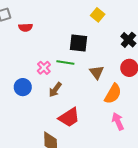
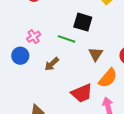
pink cross: (44, 68) -> (34, 37), moved
red trapezoid: (69, 117) -> (82, 93), moved

